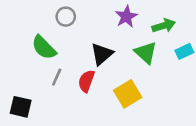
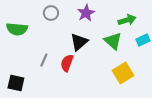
purple star: (126, 17) -> (86, 13), moved
green semicircle: (44, 48) -> (17, 29), moved, turned -40
yellow square: (128, 94) -> (123, 73), moved

